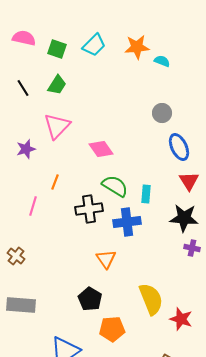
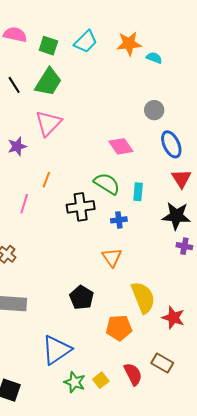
green trapezoid: (57, 85) -> (48, 82), size x1.4
pink diamond: (101, 149) -> (121, 146), moved
blue cross: (127, 222) -> (119, 220), size x0.6
orange triangle: (106, 259) -> (112, 257), moved
orange pentagon: (112, 329) -> (119, 328), moved

